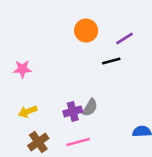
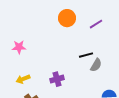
black line: (111, 61) -> (86, 55), moved
gray semicircle: (90, 107) -> (96, 65), moved

